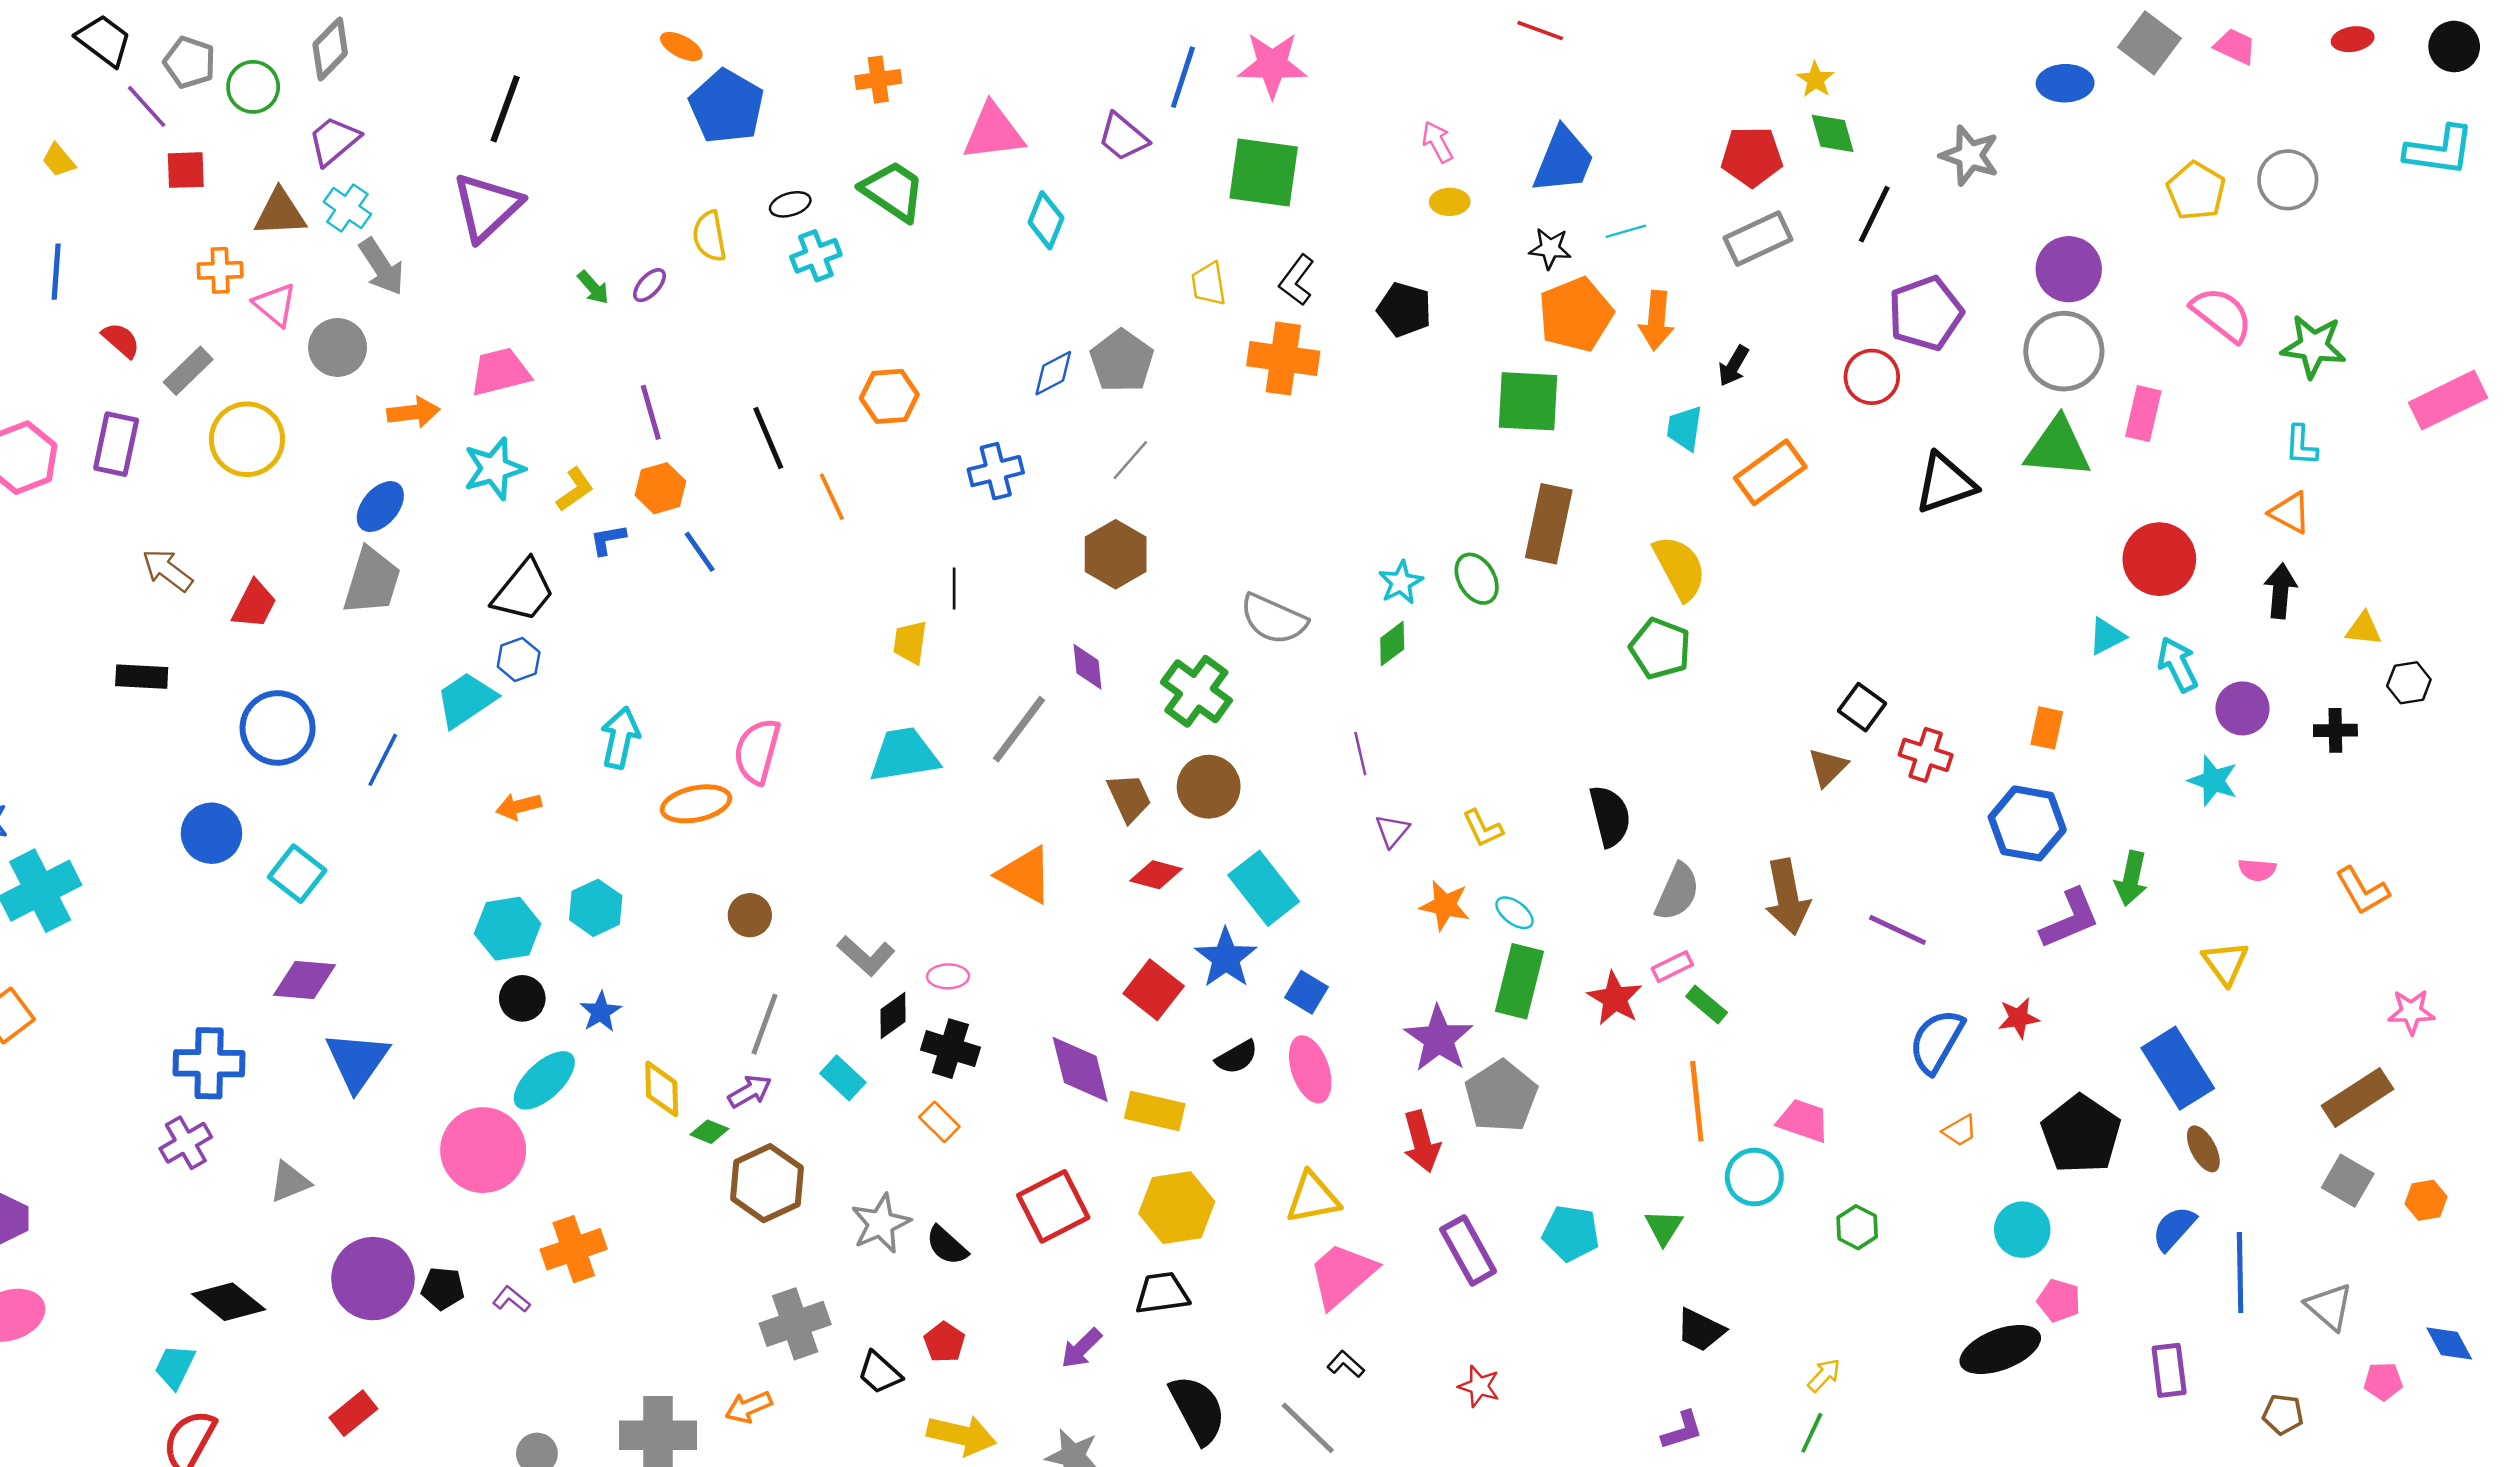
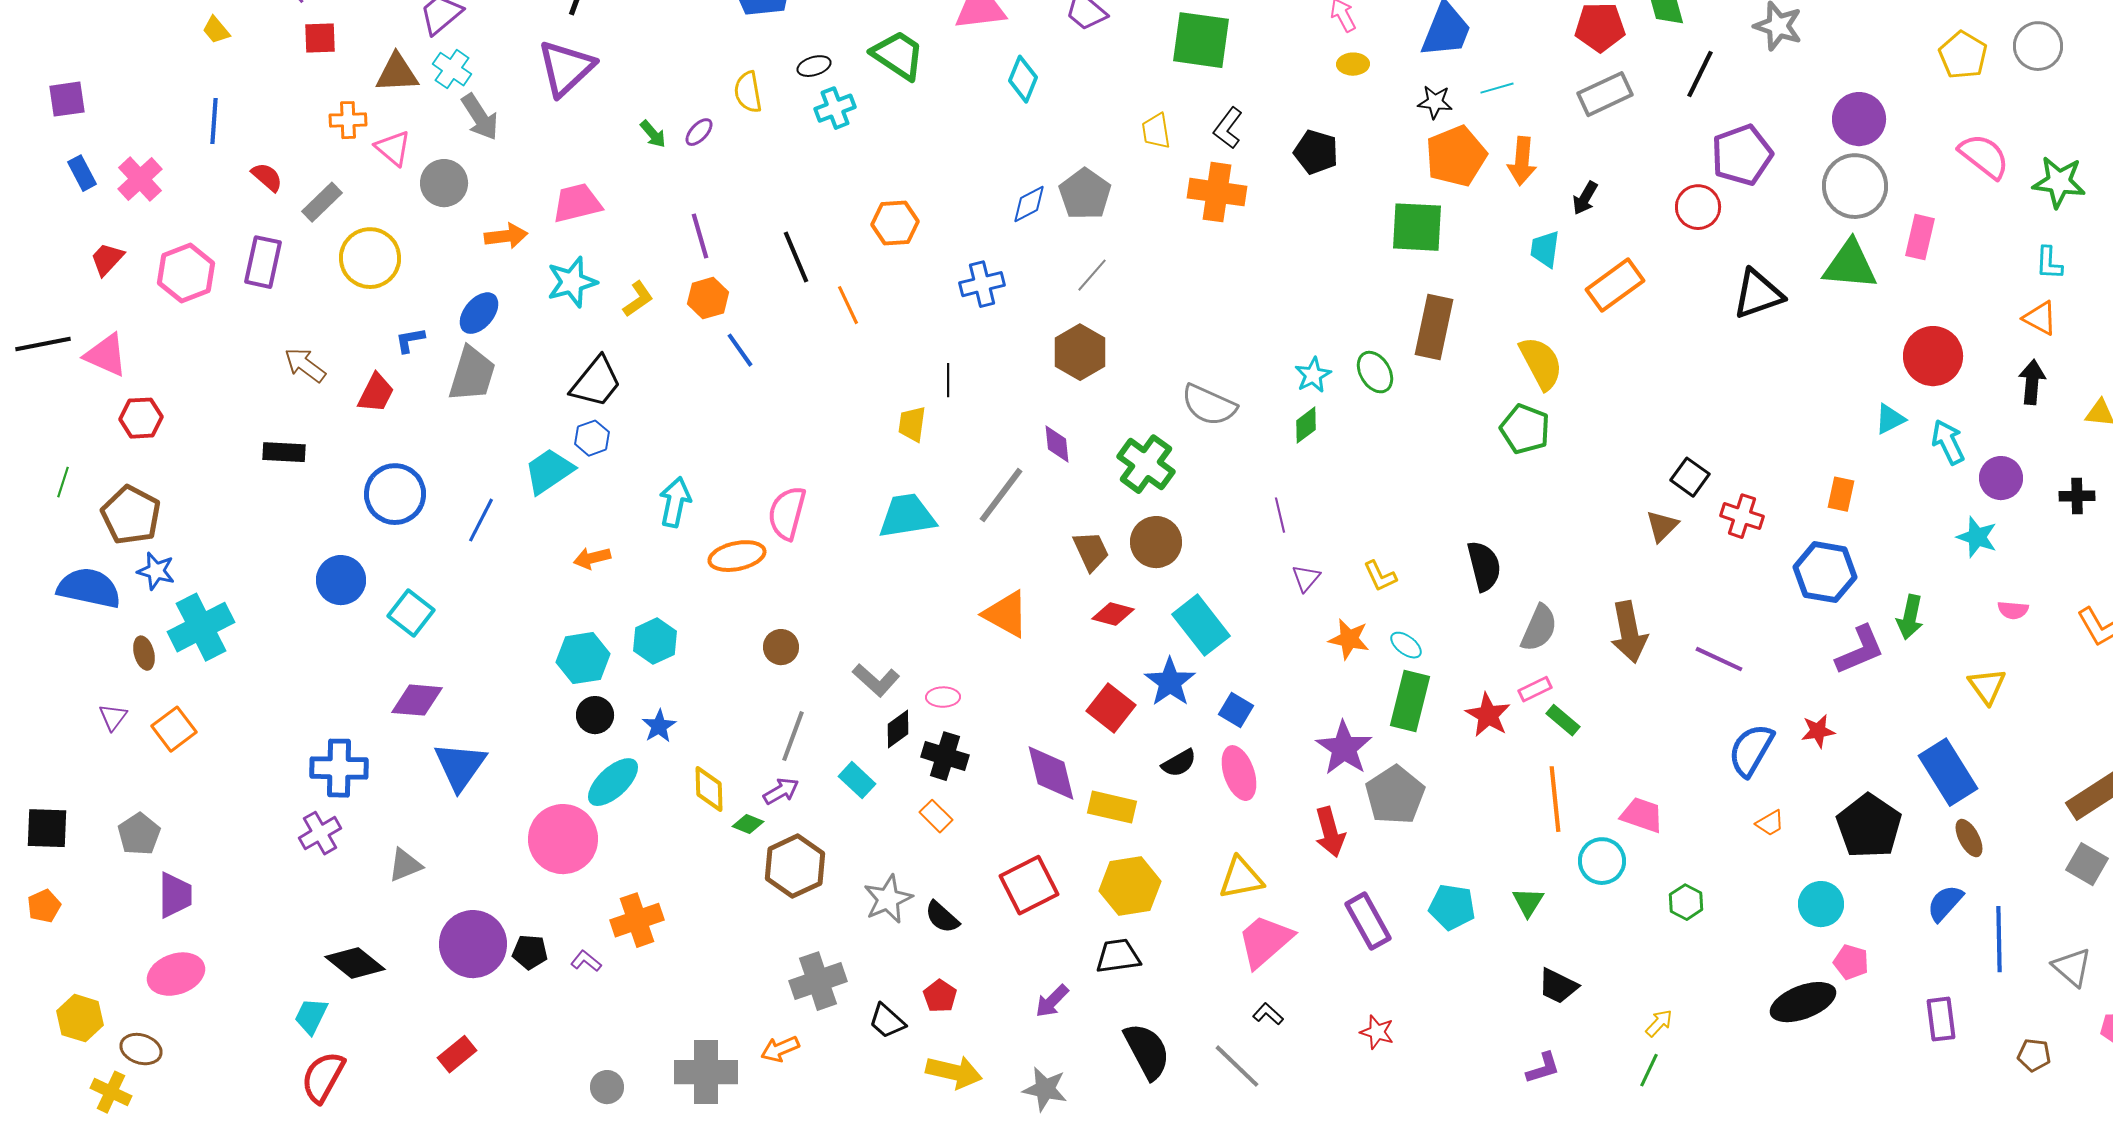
blue L-shape: (608, 540) -> (410, 340), moved

